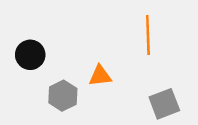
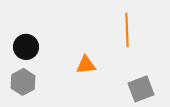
gray hexagon: (63, 96) -> (23, 82), moved

